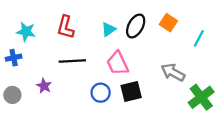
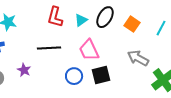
orange square: (168, 23) -> (132, 24), moved
red L-shape: (66, 27) -> (55, 17), moved

